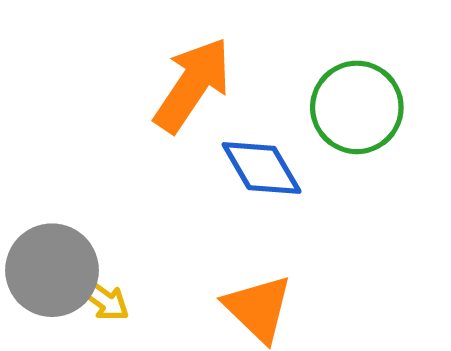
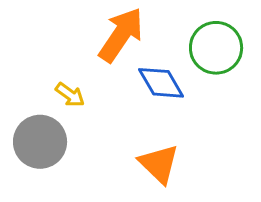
yellow arrow: (104, 300) -> (70, 95), moved

